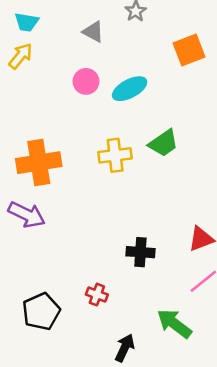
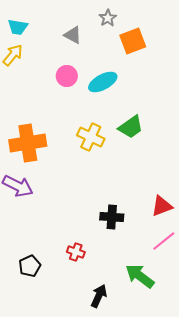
orange square: (189, 50) -> (133, 41), moved
yellow cross: (115, 155) -> (91, 137), turned 32
black pentagon: (41, 312) -> (30, 266), size x0.7

